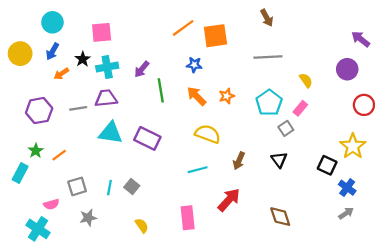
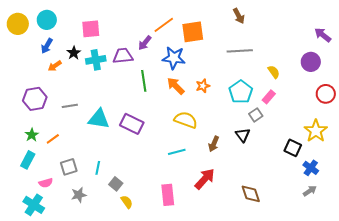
yellow circle: (20, 54) -> (18, 24), moved
blue star: (194, 65) -> (174, 58), size x1.6
purple arrow: (142, 69) -> (145, 43), moved
purple trapezoid: (106, 98) -> (123, 56), moved
gray line: (78, 108) -> (70, 106), moved
black triangle: (279, 160) -> (243, 135), moved
cyan rectangle: (20, 173) -> (28, 160), moved
gray square: (132, 186) -> (116, 184), moved

